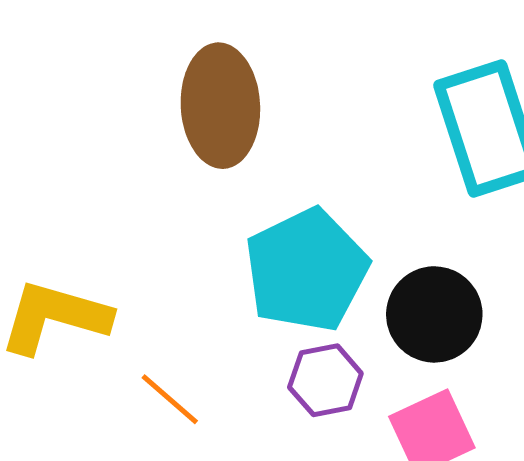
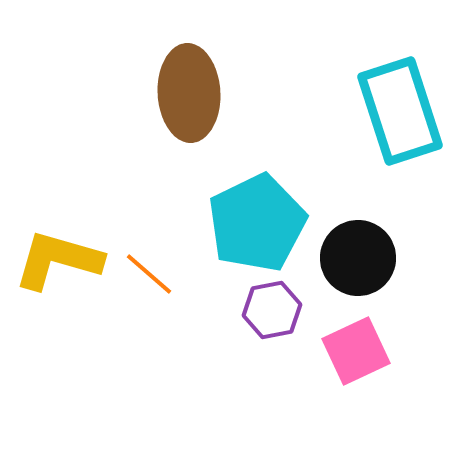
orange line: (170, 399) -> (149, 274), moved

